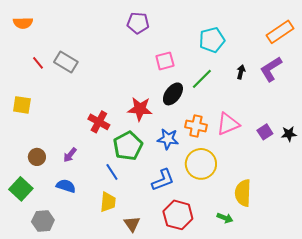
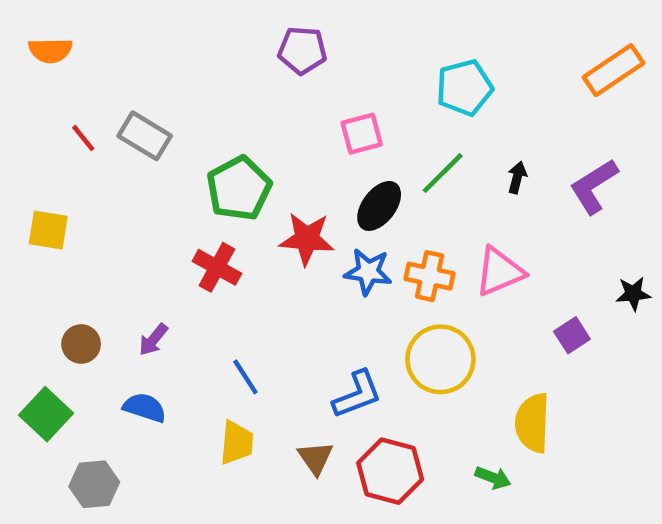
purple L-shape: (271, 69) -> (594, 186), moved
black arrow: (241, 72) -> (517, 177), moved
purple square: (265, 132) -> (572, 335), moved
blue star: (168, 139) -> (368, 272), moved
green pentagon: (128, 146) -> (239, 188), moved
brown triangle: (132, 224) -> (316, 458), moved

